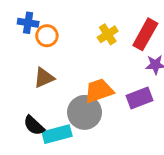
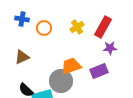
orange circle: (47, 36) -> (44, 28), moved
brown triangle: (44, 78) -> (22, 57), moved

